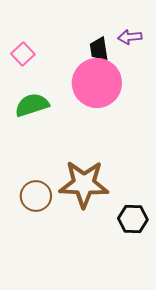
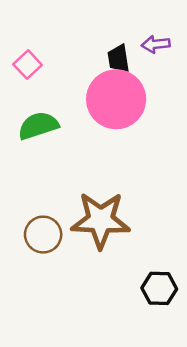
black hexagon: (133, 219) -> (159, 288), moved

